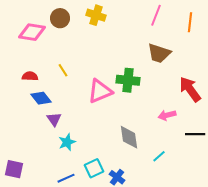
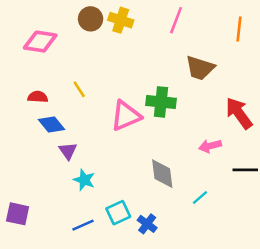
pink line: (156, 15) -> (176, 20), moved
brown circle: (60, 18) -> (91, 19), moved
cyan star: (67, 142) -> (84, 180), turned -30

